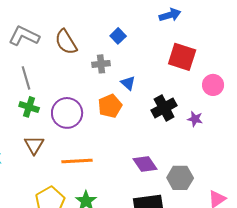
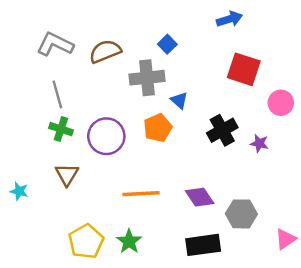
brown semicircle: (66, 42) -> (105, 51), turned 100
gray cross: (101, 64) -> (147, 78), size x1.6
orange line: (77, 161) -> (141, 194), moved

